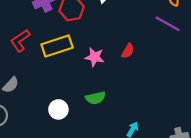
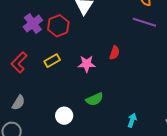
yellow rectangle: (57, 46) -> (52, 61), size x0.6

